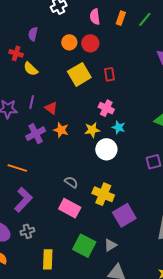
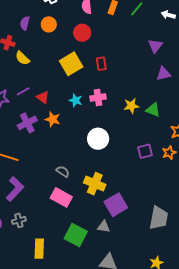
orange circle: (69, 42) -> (49, 24), moved
purple line: (32, 102) -> (23, 91), turned 48
pink cross: (106, 108) -> (98, 98), turned -35
cyan star: (119, 127) -> (76, 100), moved
yellow star: (92, 130) -> (131, 106), moved
gray triangle: (110, 245) -> (104, 227), moved, turned 40

